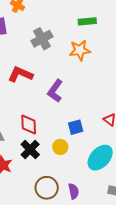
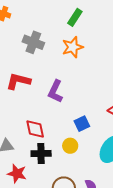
green rectangle: (87, 21) -> (75, 17), turned -42
gray cross: (42, 39) -> (33, 42), turned -30
black cross: (30, 149) -> (41, 153), turned -36

